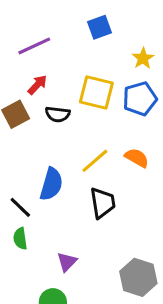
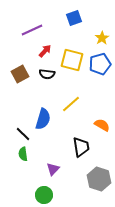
red arrow: (37, 85) -> (45, 51), moved
orange semicircle: (137, 158) -> (102, 125), moved
black trapezoid: (103, 203) -> (81, 147), moved

